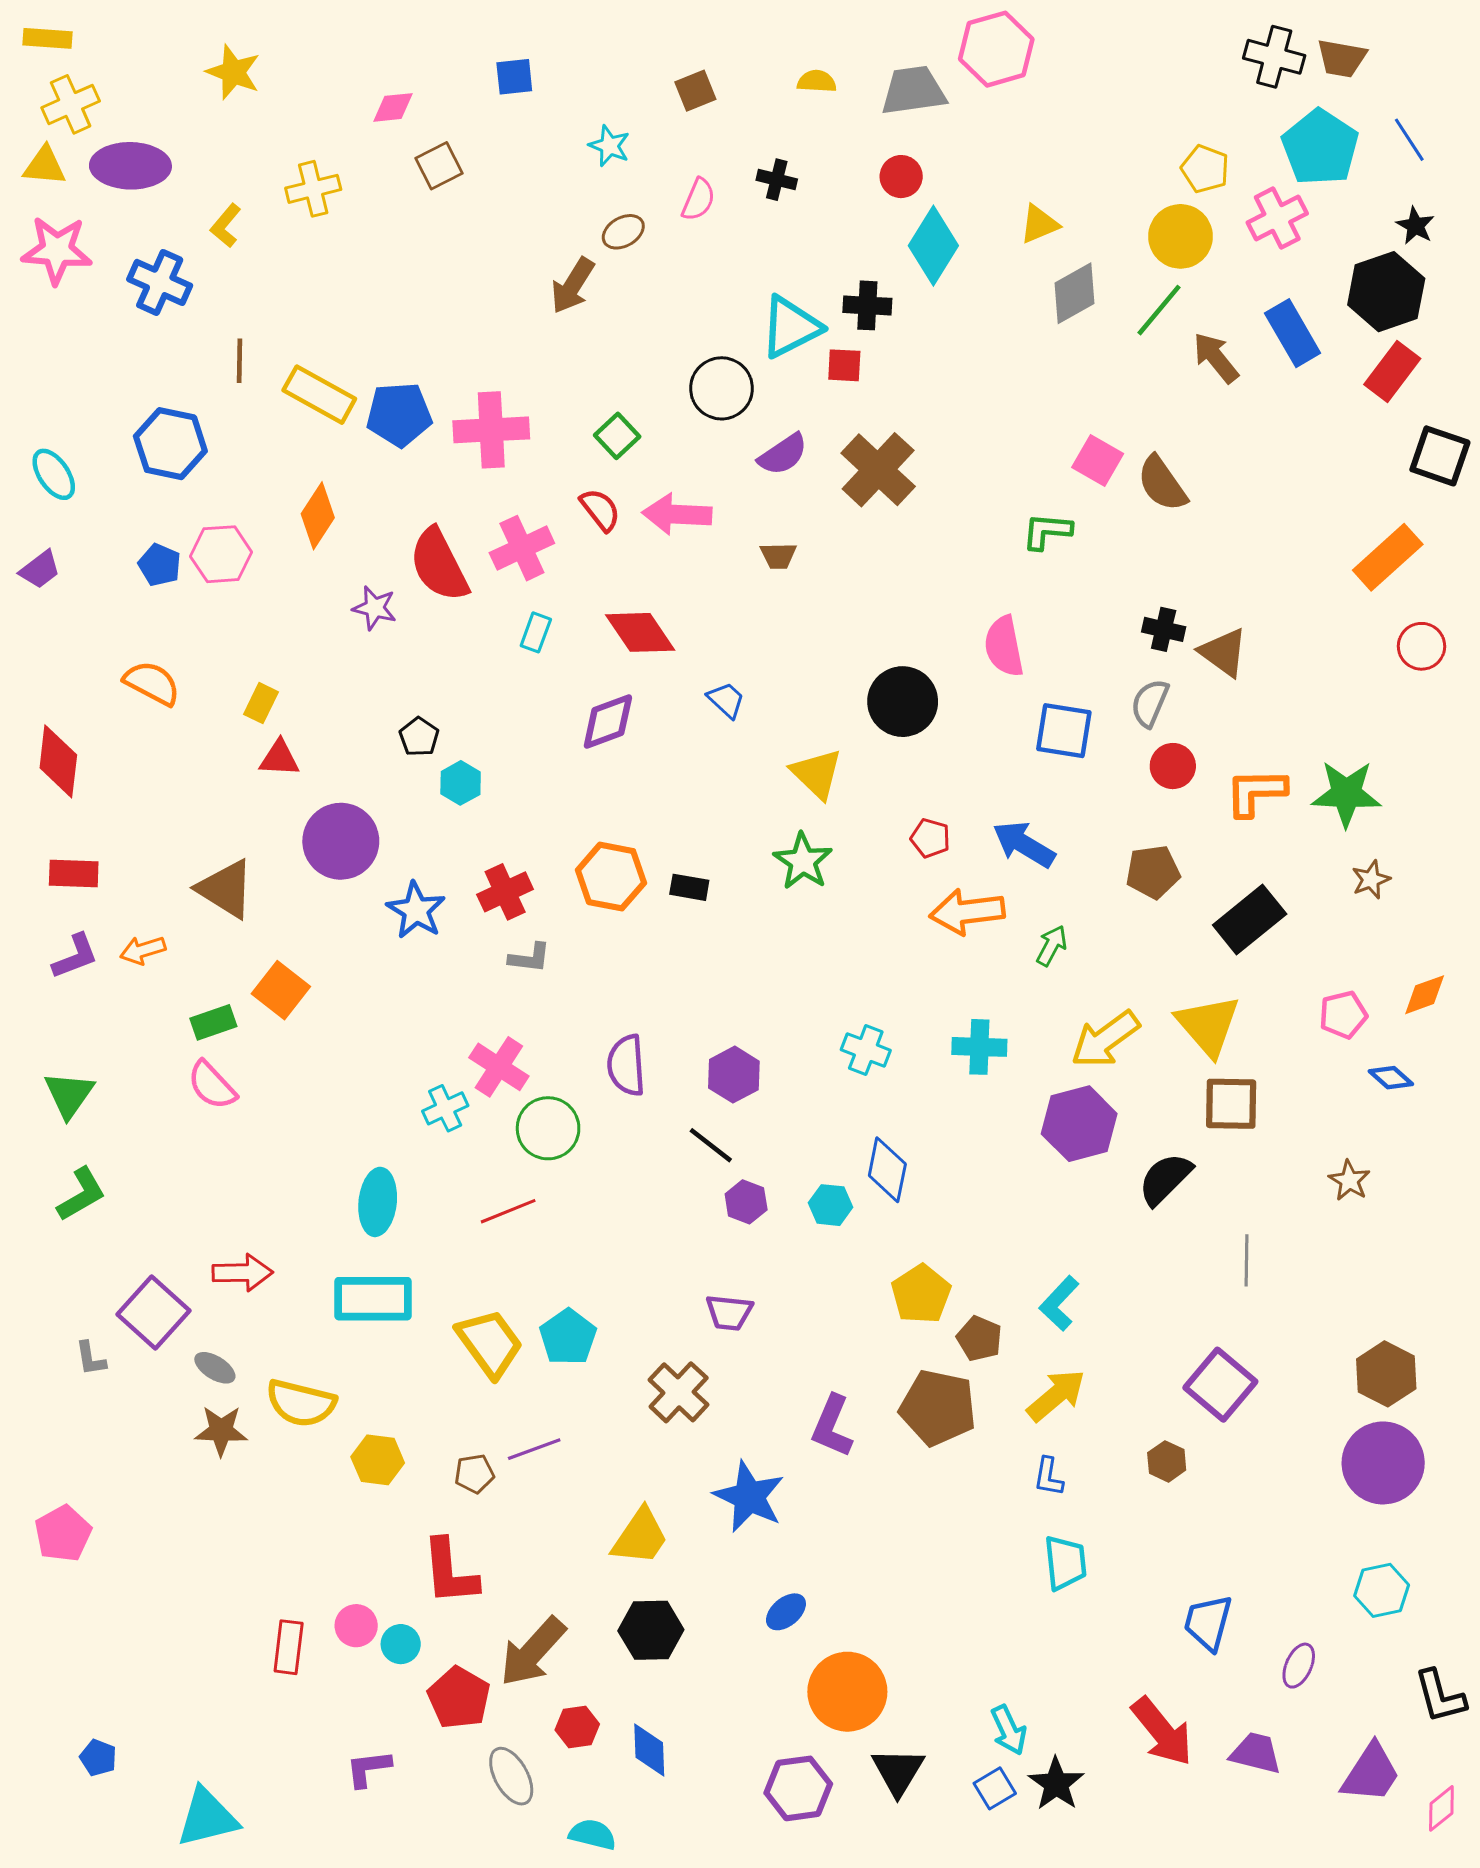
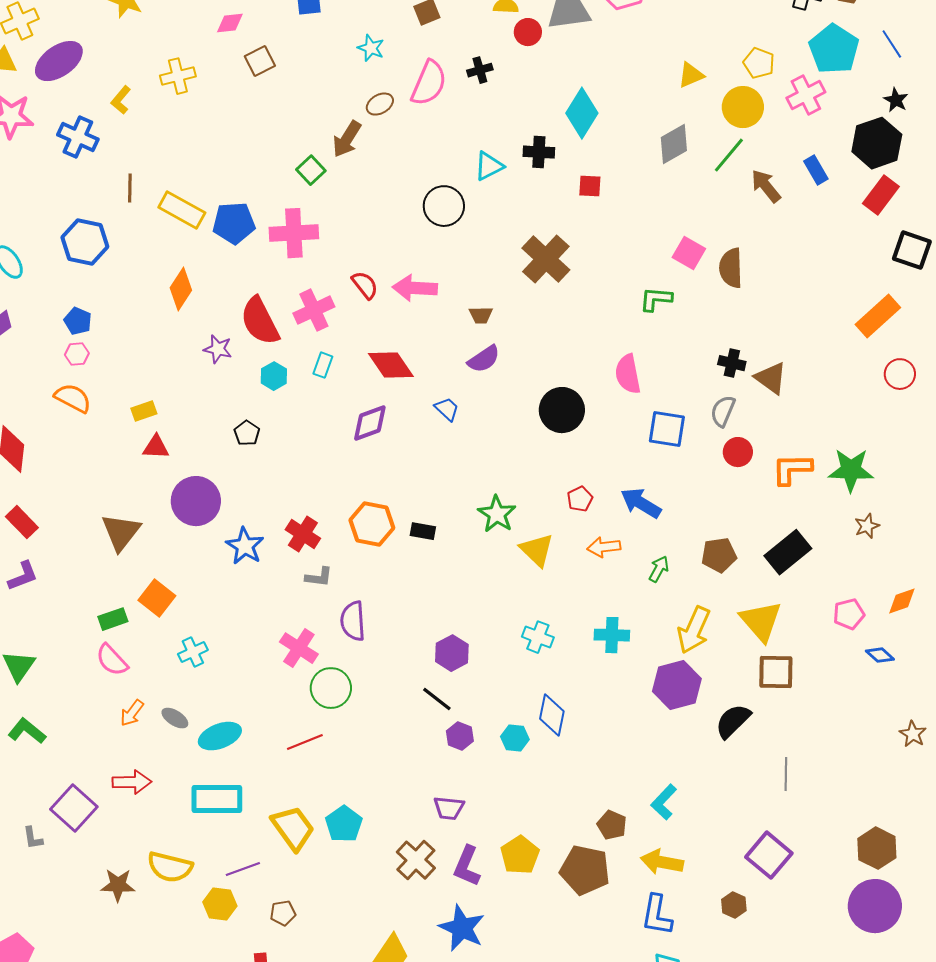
purple ellipse: (130, 166) -> (59, 61), turned -36
red circle: (901, 177) -> (528, 32), moved
black cross: (777, 180) -> (480, 70), turned -30
pink semicircle: (698, 200) -> (429, 83), size x1.6
yellow triangle: (1039, 224) -> (691, 75), moved
cyan triangle: (791, 327) -> (489, 166), size x0.7
blue rectangle: (1293, 333) -> (816, 170), size x0.7
red square: (844, 365) -> (590, 186), moved
green square: (617, 436) -> (311, 170), moved
purple semicircle: (783, 454) -> (484, 359), moved
brown semicircle: (1162, 484) -> (731, 268), turned 33
pink hexagon: (221, 554) -> (77, 354), moved, size x0.6
yellow rectangle: (261, 703) -> (144, 411), turned 45
yellow triangle: (817, 774) -> (537, 550), moved
cyan hexagon: (461, 783) -> (274, 376), moved
red pentagon: (930, 838) -> (580, 499), turned 30
brown pentagon: (1153, 872) -> (719, 555), moved
red rectangle: (74, 873) -> (22, 522), turned 44
brown triangle: (226, 889) -> (121, 532), turned 36
red cross: (505, 892) -> (303, 534), turned -32
orange arrow: (967, 912) -> (604, 547), size x0.7
orange arrow: (143, 950) -> (132, 713), moved, turned -36
yellow arrow: (1105, 1039) -> (694, 630), turned -30
purple semicircle: (626, 1065) -> (353, 621), moved
cyan cross: (445, 1108) -> (193, 652), moved
brown star: (1349, 1180) -> (913, 734), moved
green L-shape: (81, 1194) -> (27, 731), turned -111
cyan ellipse: (378, 1202) -> (220, 736), turned 63
yellow pentagon: (921, 1294) -> (520, 855), moved
gray ellipse: (215, 1368) -> (175, 718), moved
yellow arrow: (1056, 1395) -> (662, 862), turned -129
purple L-shape: (832, 1426) -> (467, 866), moved
purple line: (534, 1449) -> (243, 869), moved
blue L-shape: (1048, 1477) -> (657, 915), size x1.6

